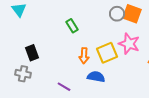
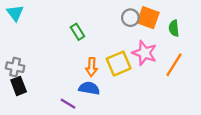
black rectangle: (32, 53) -> (19, 86), moved
gray cross: (23, 74) -> (15, 67), moved
blue semicircle: (96, 77) -> (89, 88), moved

